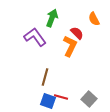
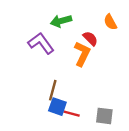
green arrow: (52, 18) -> (61, 21), turned -126
gray square: (89, 99) -> (104, 116), turned -35
blue square: (48, 101) -> (57, 107), moved

